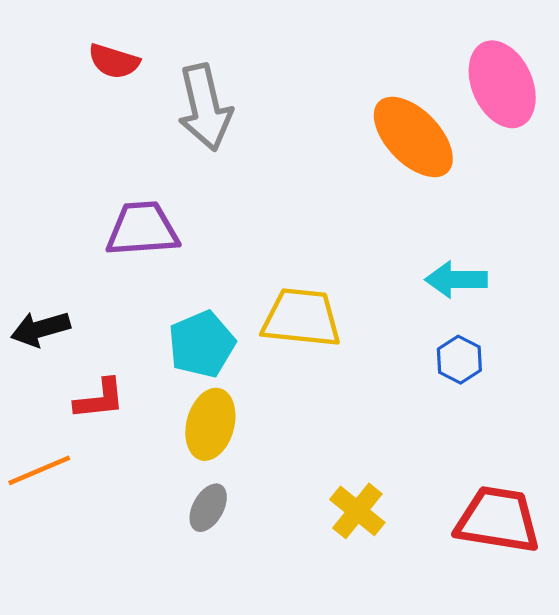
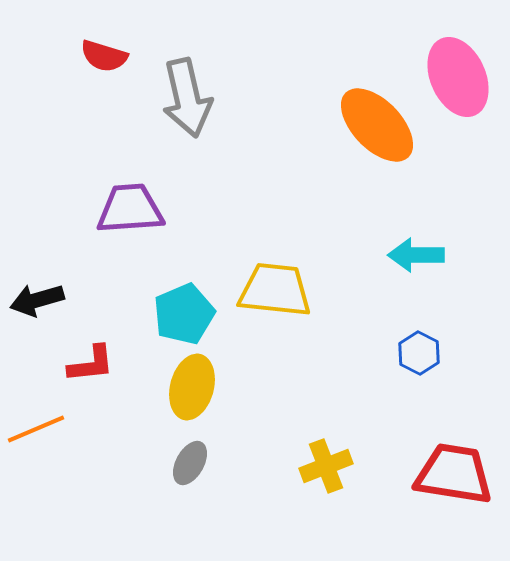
blue hexagon: (459, 360) -> (419, 353), moved
yellow cross: (357, 511) -> (326, 466), turned 30

